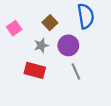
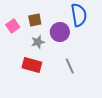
brown square: (50, 23) -> (35, 20), moved, turned 32
purple circle: (68, 45) -> (60, 32), moved

